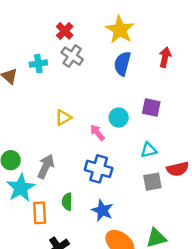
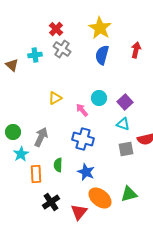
purple square: (151, 107) -> (125, 102), moved, turned 35
cyan triangle: (149, 150) -> (123, 124), turned 32
cyan star: (21, 188) -> (21, 154), size x0.7

